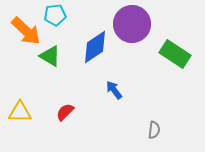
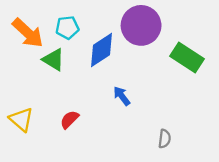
cyan pentagon: (55, 15) -> (67, 28), moved
yellow triangle: (20, 112) -> (21, 119), turned 40

